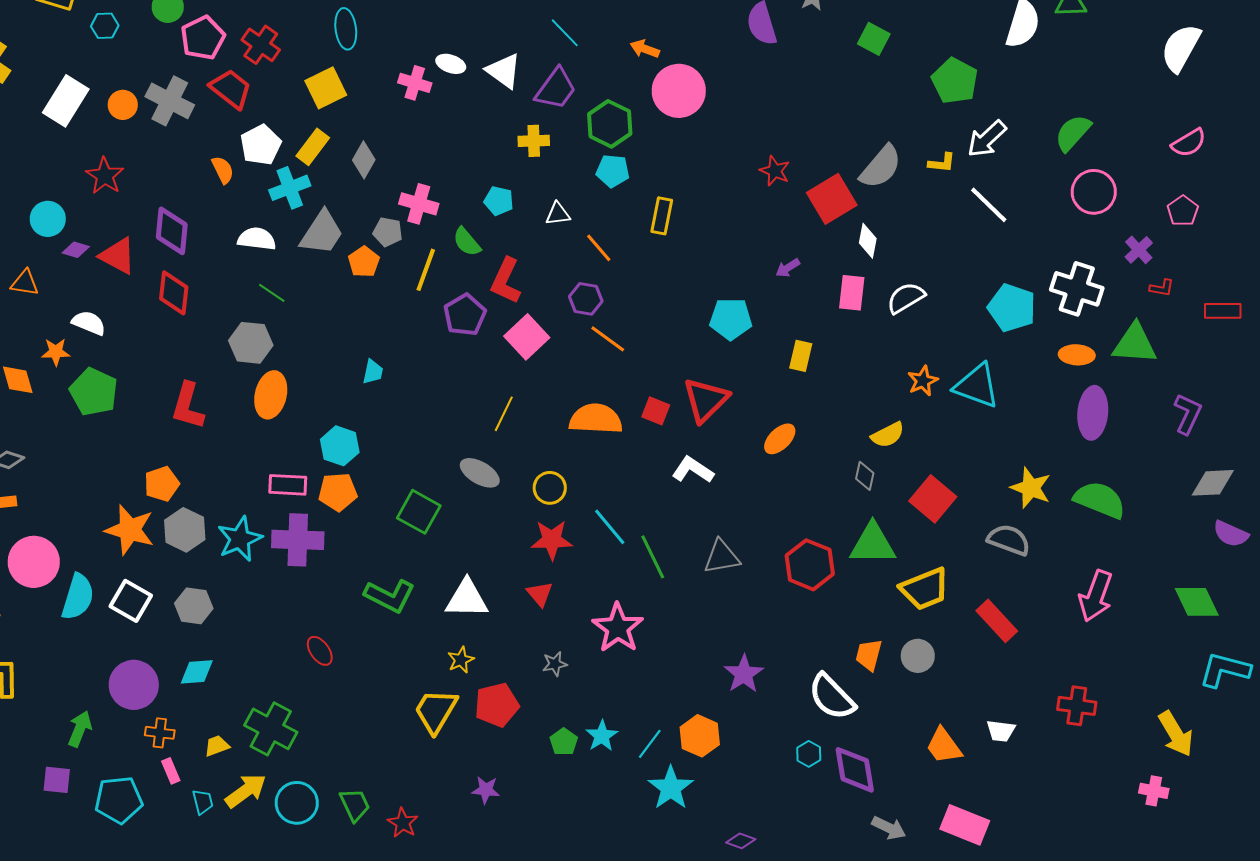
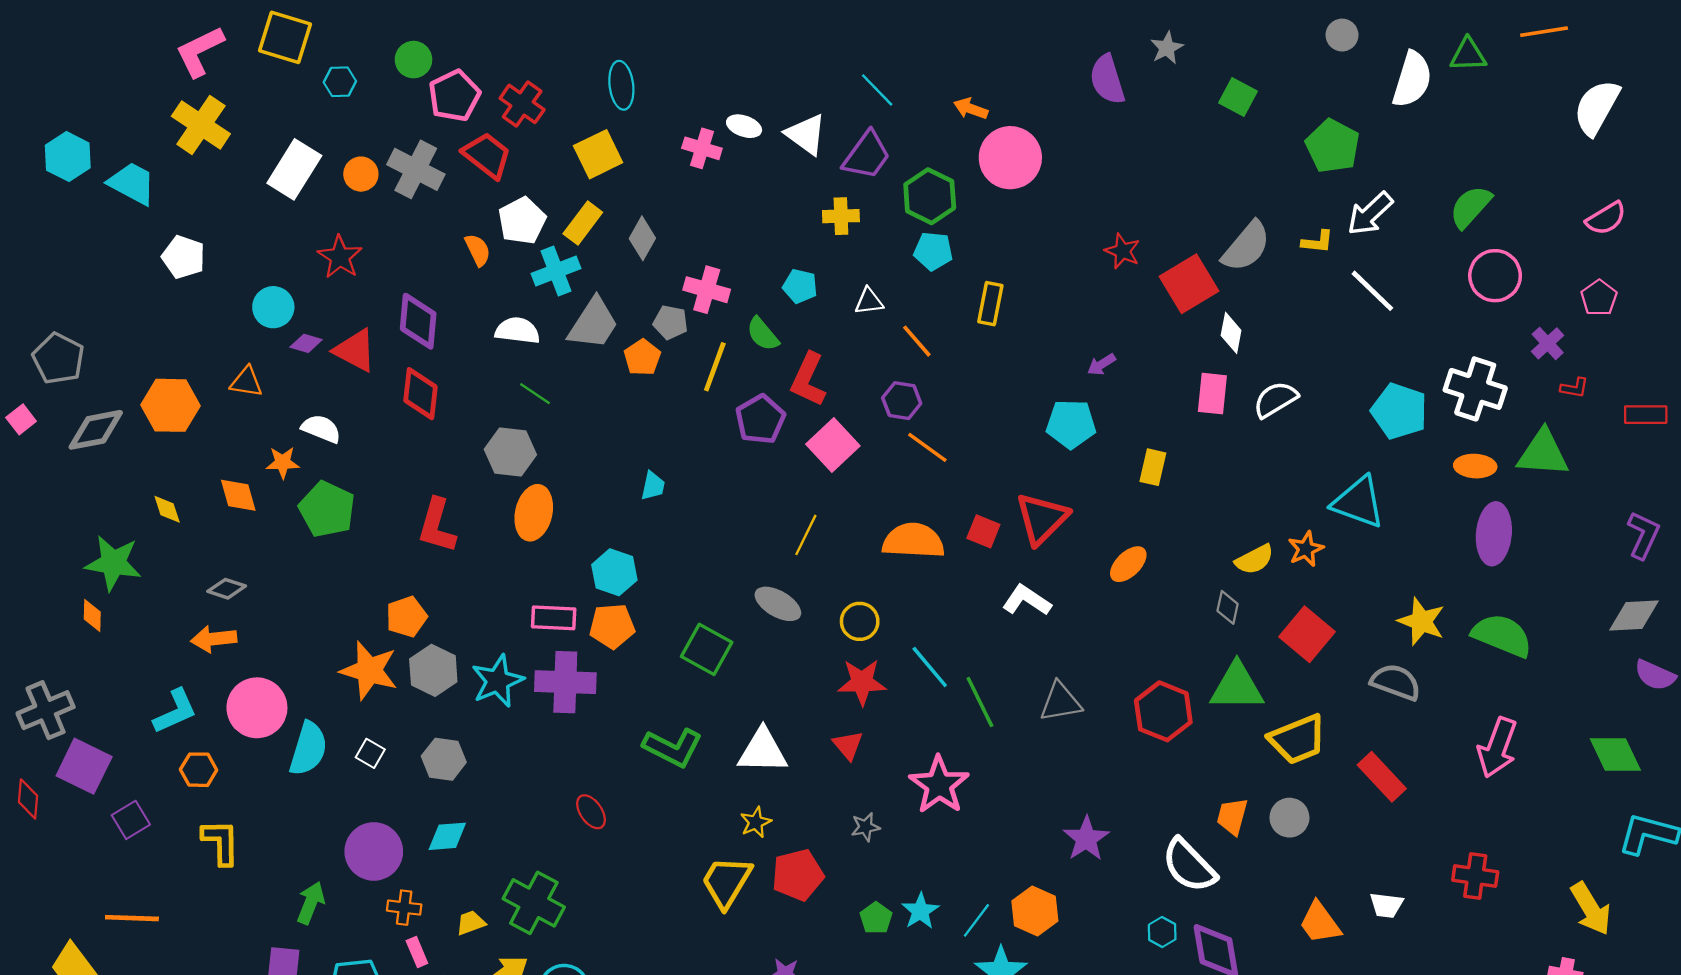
purple arrow: (788, 268) -> (1101, 364), moved
orange star: (923, 381) -> (1306, 549), moved
purple L-shape: (1188, 414) -> (1643, 535), moved
white square: (131, 601) -> (370, 753), size x0.6

